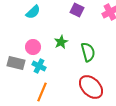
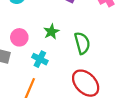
cyan cross: (39, 66) -> (40, 59), moved

